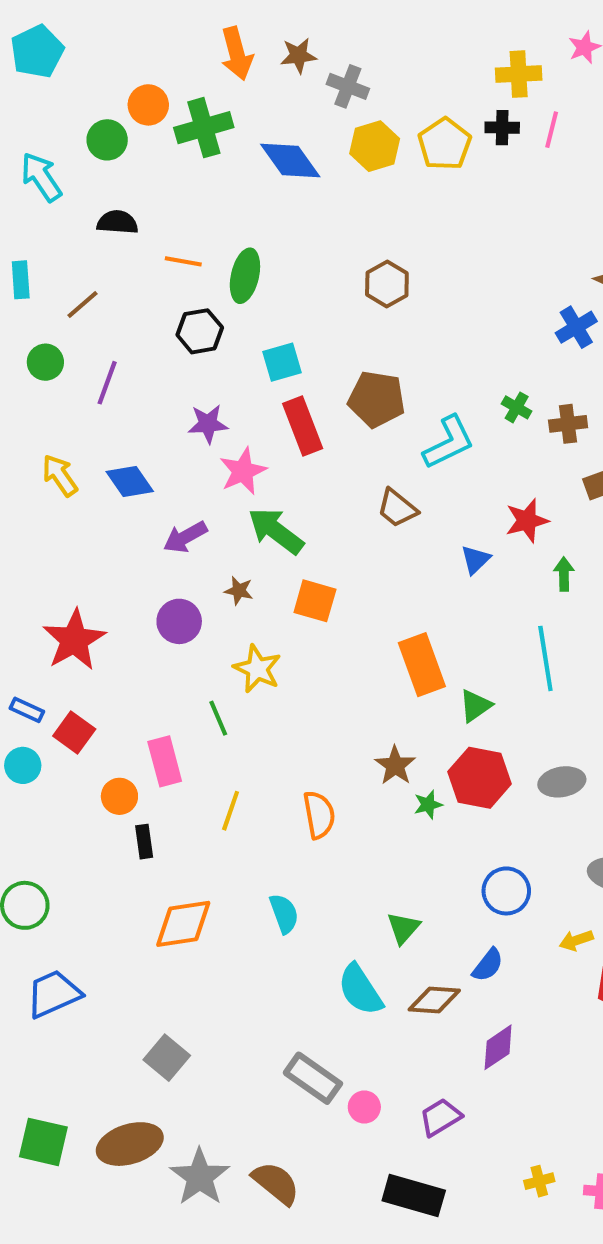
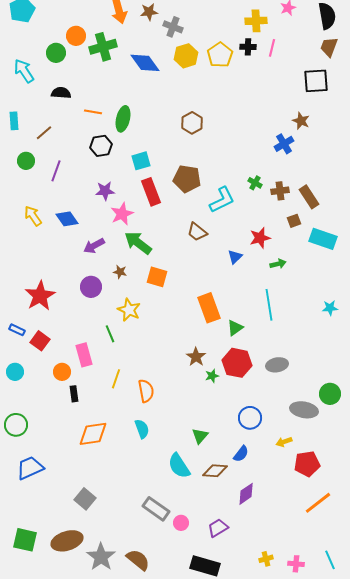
green arrow: (564, 574) -> (278, 264), turned 77
cyan circle: (23, 765) -> (15, 372), moved
orange semicircle: (319, 815) -> (146, 391), moved

